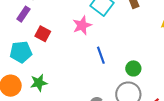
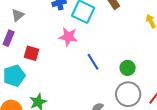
pink star: (82, 25) -> (68, 37), turned -30

